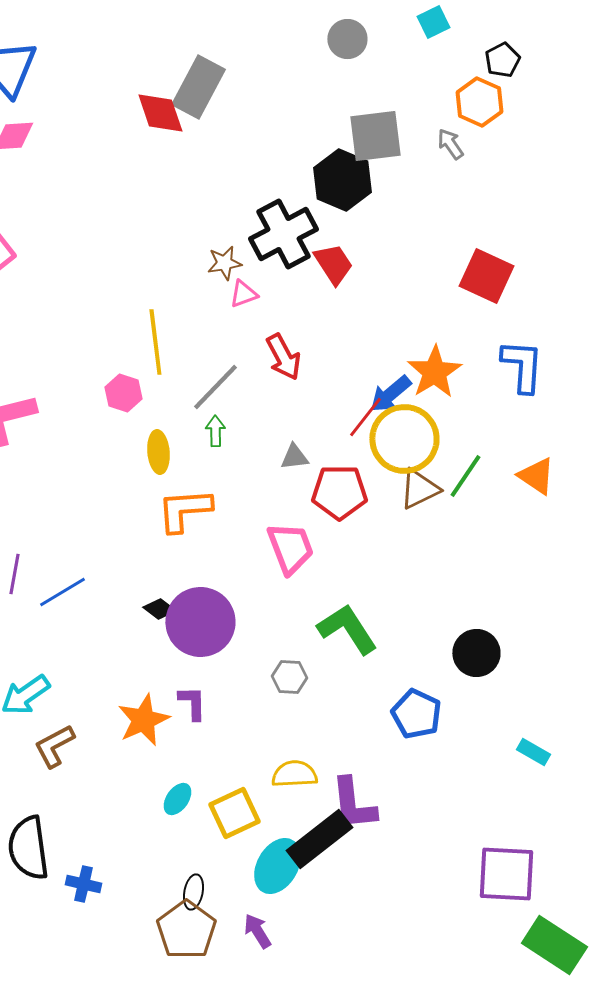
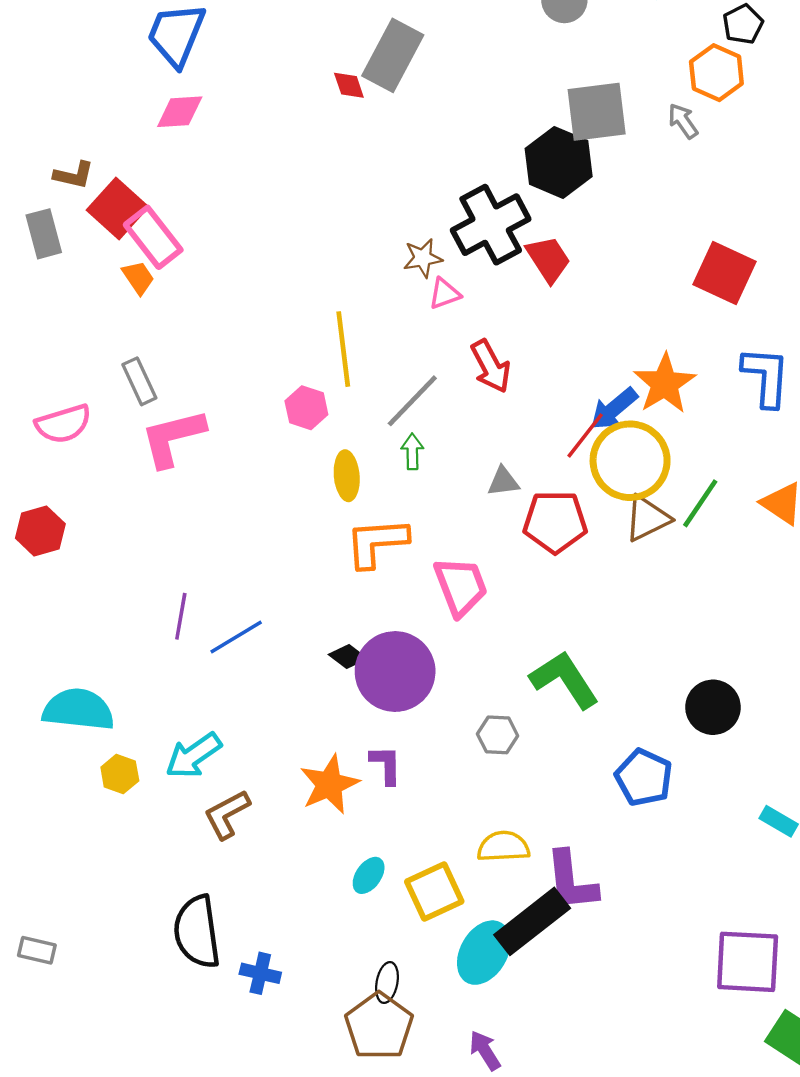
red diamond: (160, 113) -> (349, 85), size x0.6
pink trapezoid: (290, 548) -> (461, 586), moved
purple arrow: (257, 931) -> (485, 1050), moved

